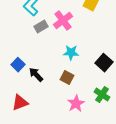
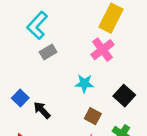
pink cross: (63, 21) -> (103, 50), moved
brown square: (67, 78) -> (93, 116), moved

